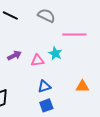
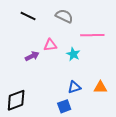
pink triangle: (37, 60) -> (50, 45), moved
blue triangle: (44, 86) -> (74, 87), moved

